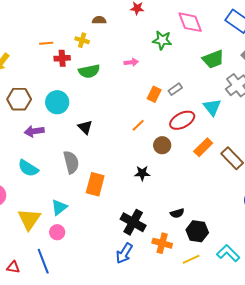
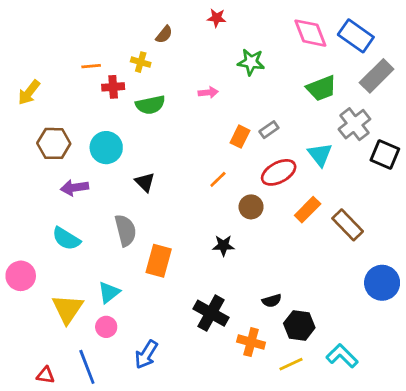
brown semicircle: (99, 20) -> (164, 34), turned 128
pink diamond: (190, 22) -> (310, 33), moved
blue arrow: (124, 253) -> (146, 354), moved

